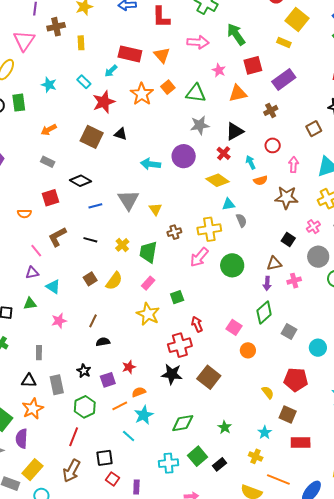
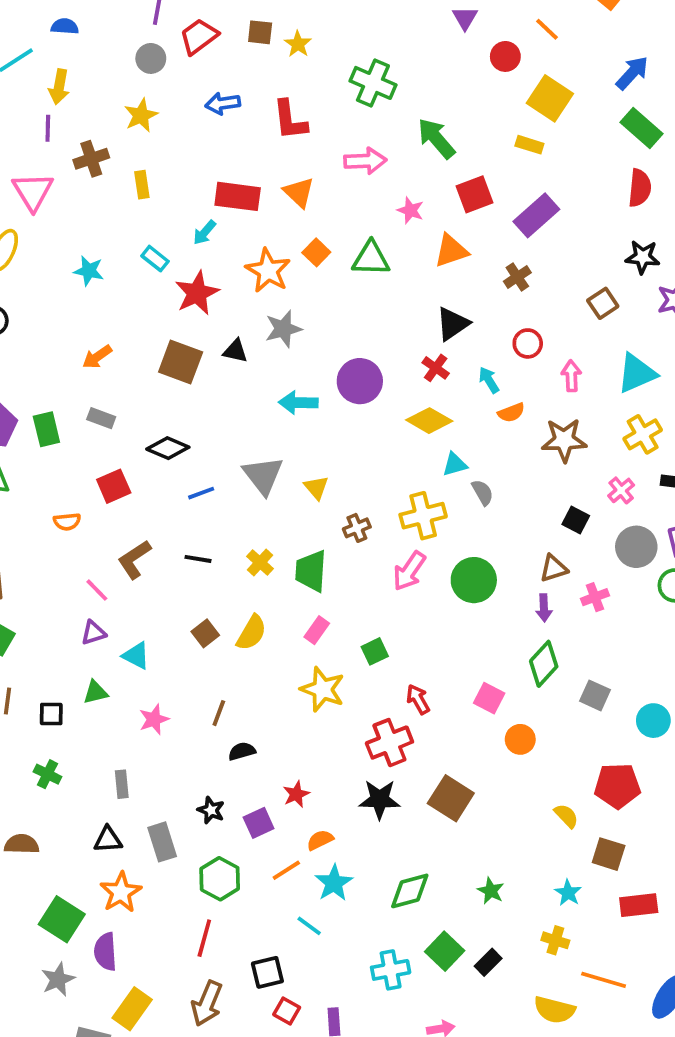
green rectangle: (19, 103) -> (46, 429), moved
gray star: (200, 125) -> (283, 329), moved

